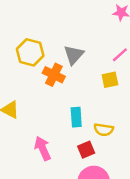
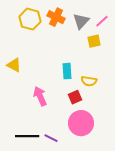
gray triangle: (74, 55) -> (81, 21), moved
orange cross: (54, 75) -> (56, 17), moved

